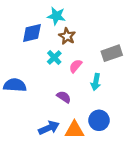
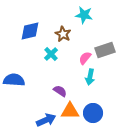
cyan star: (56, 16) -> (84, 15), moved
pink semicircle: (76, 66) -> (85, 58), moved
orange triangle: (74, 130) -> (70, 111), moved

